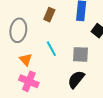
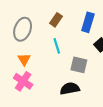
cyan line: (51, 49) -> (57, 46), moved
black semicircle: (76, 79) -> (70, 89), turned 30

